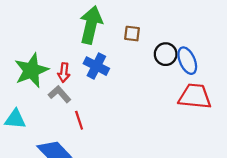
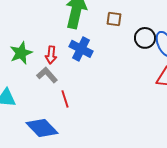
green star: (31, 70) -> (21, 53), size x0.7

